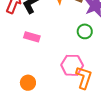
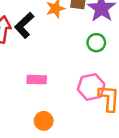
pink rectangle: (32, 37) -> (37, 80), moved

